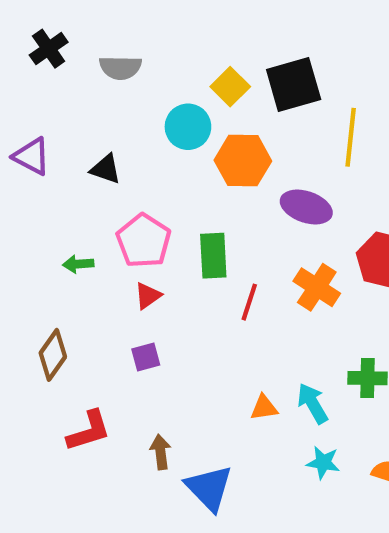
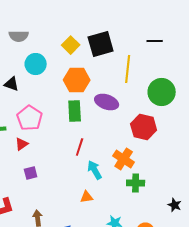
cyan circle: (188, 127) -> (36, 64), moved
green rectangle: (213, 256) -> (75, 111), moved
orange cross: (317, 287) -> (124, 159), moved
red triangle: (148, 296) -> (22, 144), moved
cyan arrow: (313, 403) -> (95, 170), moved

